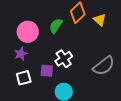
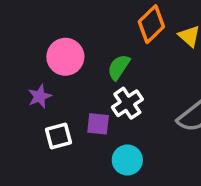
green semicircle: (56, 26) -> (119, 67), moved
purple star: (21, 54) -> (40, 96), moved

